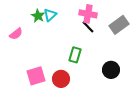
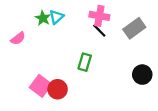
black circle: (111, 70) -> (142, 75), moved
pink square: (36, 76) -> (41, 86), turned -36
red circle: (61, 79) -> (58, 89), moved

